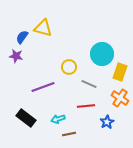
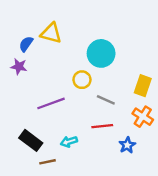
cyan circle: (102, 54) -> (101, 53), moved
brown line: (69, 134) -> (47, 162), moved

